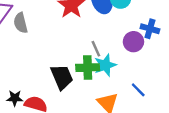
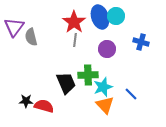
purple circle: (133, 42) -> (107, 49), moved
gray line: (96, 49) -> (75, 40), moved, turned 32
cyan star: (105, 65) -> (103, 87), moved

